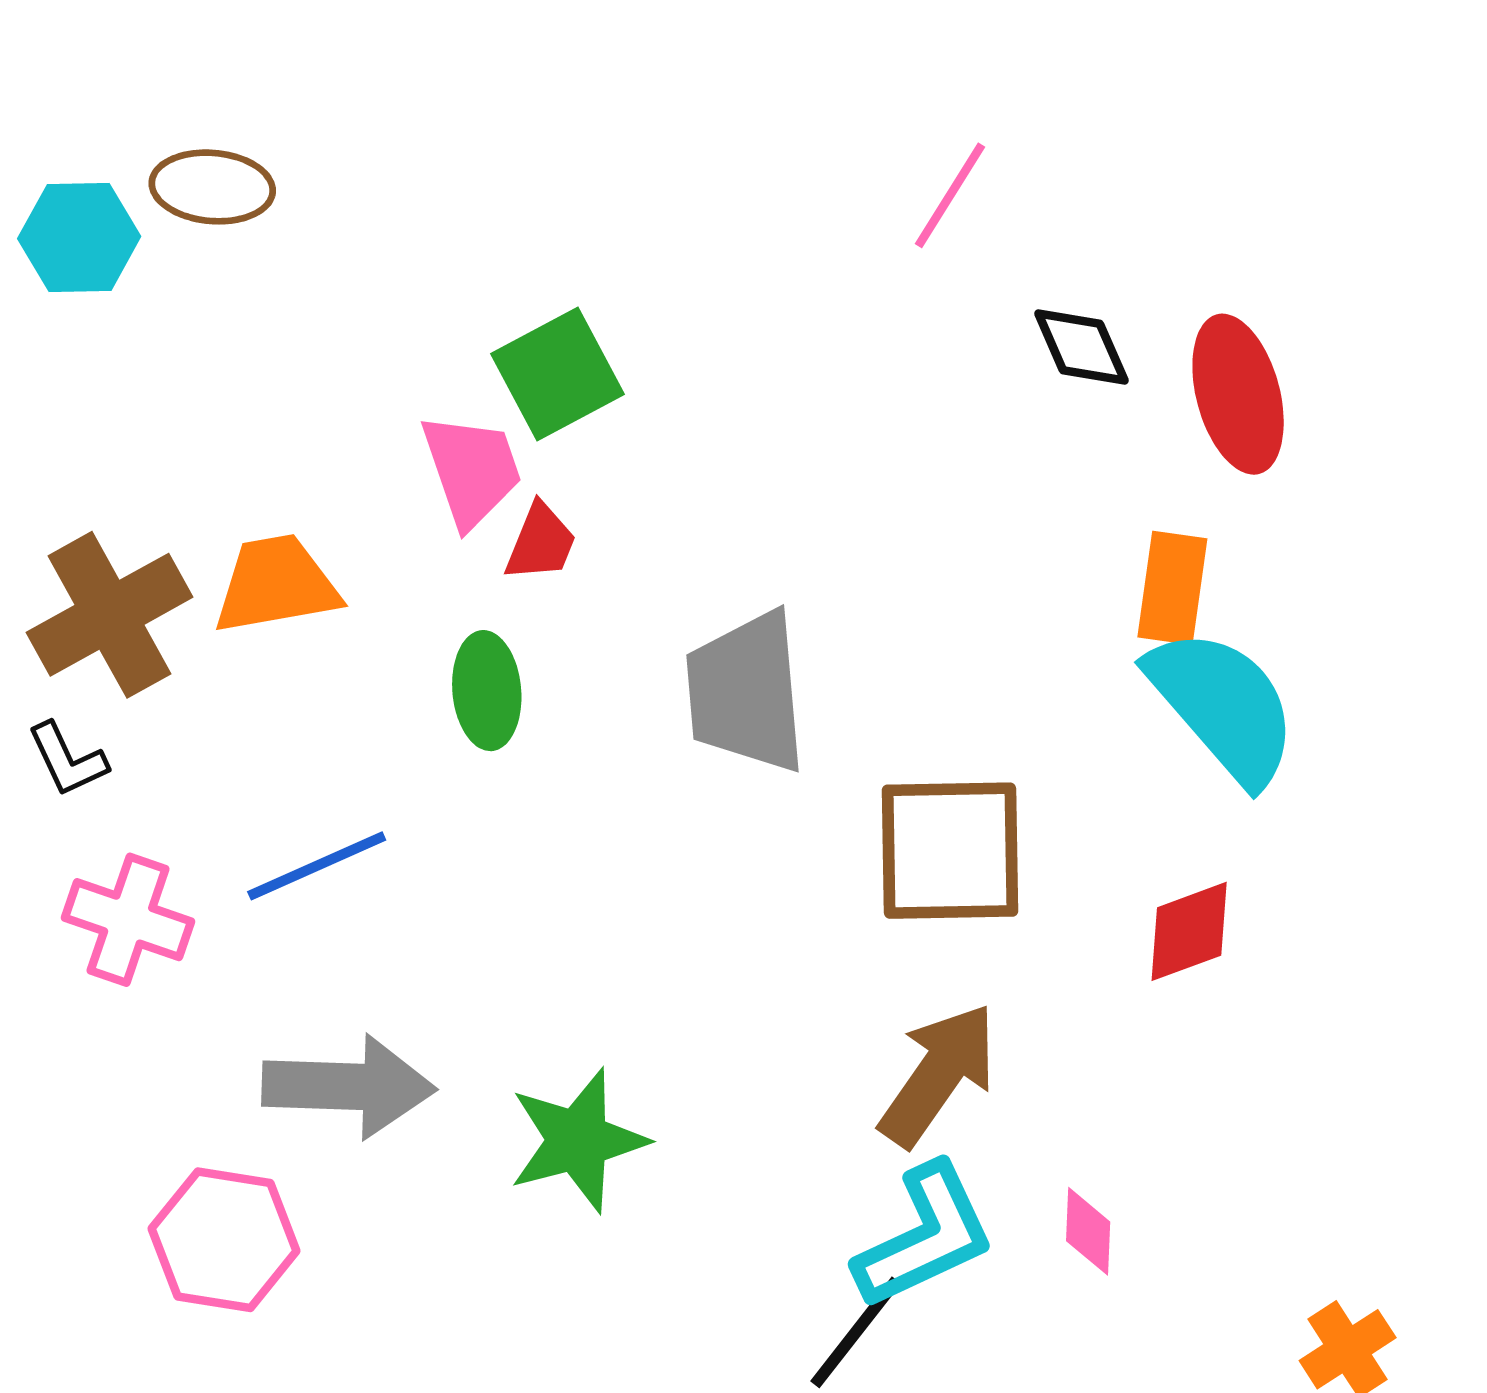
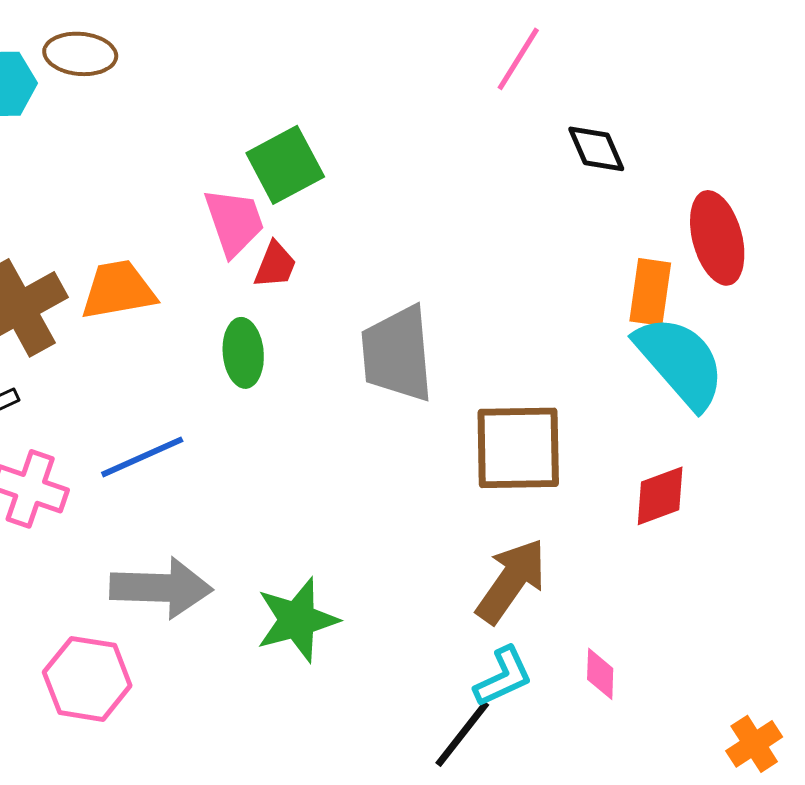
red ellipse: (1238, 394) -> (717, 238), moved
cyan L-shape: (925, 1236) -> (503, 677), size x0.7

